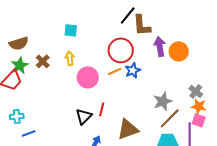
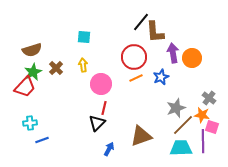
blue star: (133, 70) -> (161, 77), moved
orange line: (115, 71) -> (136, 78), moved
orange star: (199, 106) -> (202, 115), moved
red line: (102, 109) -> (104, 108), moved

